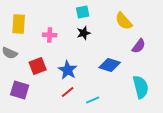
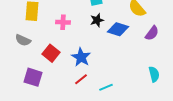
blue diamond: (110, 65) -> (118, 29), moved
red square: (38, 66) -> (51, 53), turned -30
cyan semicircle: (141, 87) -> (154, 74), size x0.7

